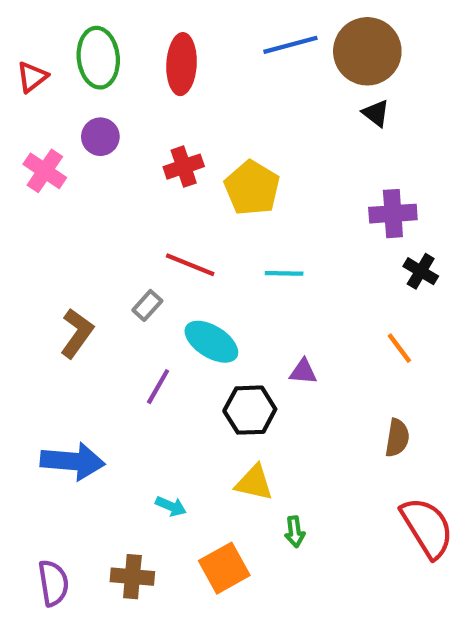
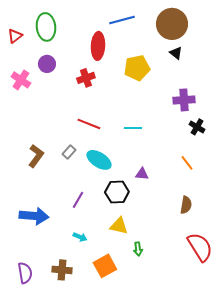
blue line: (290, 45) -> (122, 20), moved
red ellipse: (182, 64) -> (98, 46), moved
yellow pentagon: (252, 188) -> (137, 68), moved, turned 30
gray rectangle: (147, 305) -> (69, 152), moved
purple line: (158, 387) -> (78, 200), moved

